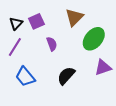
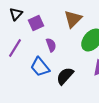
black triangle: (16, 23) -> (16, 14), moved
blue trapezoid: (25, 77) -> (40, 67), moved

